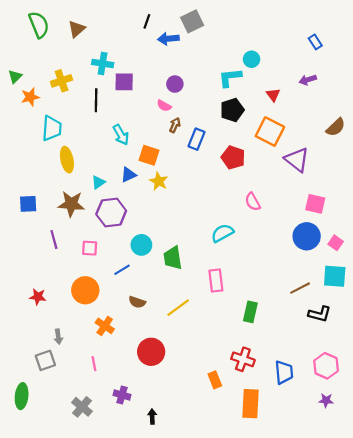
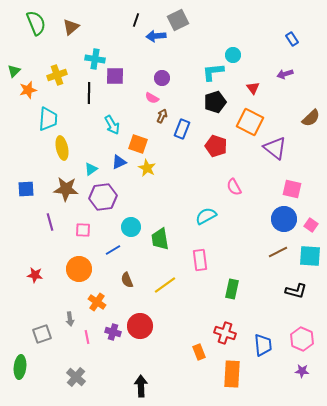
brown line: (300, 288) -> (278, 252), moved
brown semicircle: (137, 302) -> (127, 280), turned 49
gray arrow: (58, 337) -> (70, 319), moved
purple cross: (122, 395) -> (113, 332), moved
black arrow: (152, 417) -> (141, 386), size x1.5

